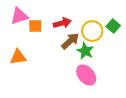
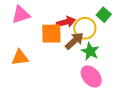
orange square: (35, 26) -> (51, 34), moved, size x1.5
green square: (113, 26) -> (104, 15), moved
yellow circle: (92, 31) -> (85, 28), moved

